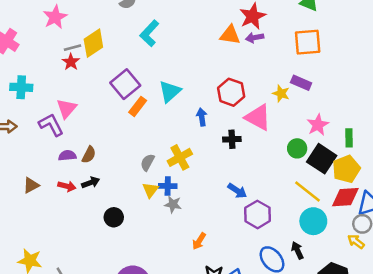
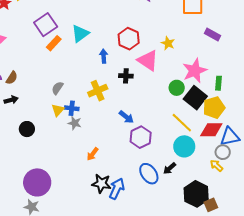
purple rectangle: (301, 83) -> (212, 34), moved
pink star: (318, 125) -> (195, 71), size x1.4
yellow cross: (180, 157) -> (98, 91), moved
black arrow: (297, 250) -> (170, 168), turned -112

